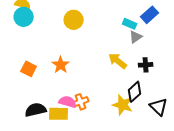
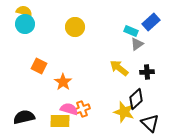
orange star: (61, 65) -> (63, 82), moved
orange square: (29, 69) -> (39, 66), moved
black triangle: (159, 107) -> (150, 123), moved
black semicircle: (36, 110) -> (24, 117), moved

